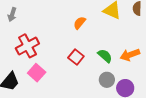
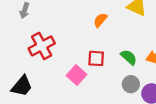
red square: (76, 57) -> (96, 58), turned -35
pink square: (37, 73) -> (77, 75), moved

